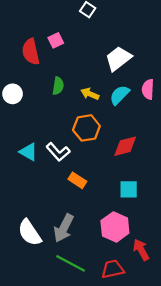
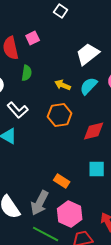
green semicircle: (58, 86) -> (27, 73), moved
white L-shape: (58, 152) -> (18, 110), moved
orange rectangle: (77, 180) -> (62, 181), moved
pink hexagon: (115, 227) -> (70, 214), moved

